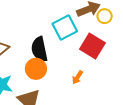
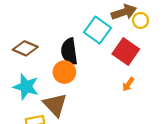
cyan square: (65, 28) -> (97, 30), turned -30
orange arrow: (77, 77) -> (128, 84), moved

